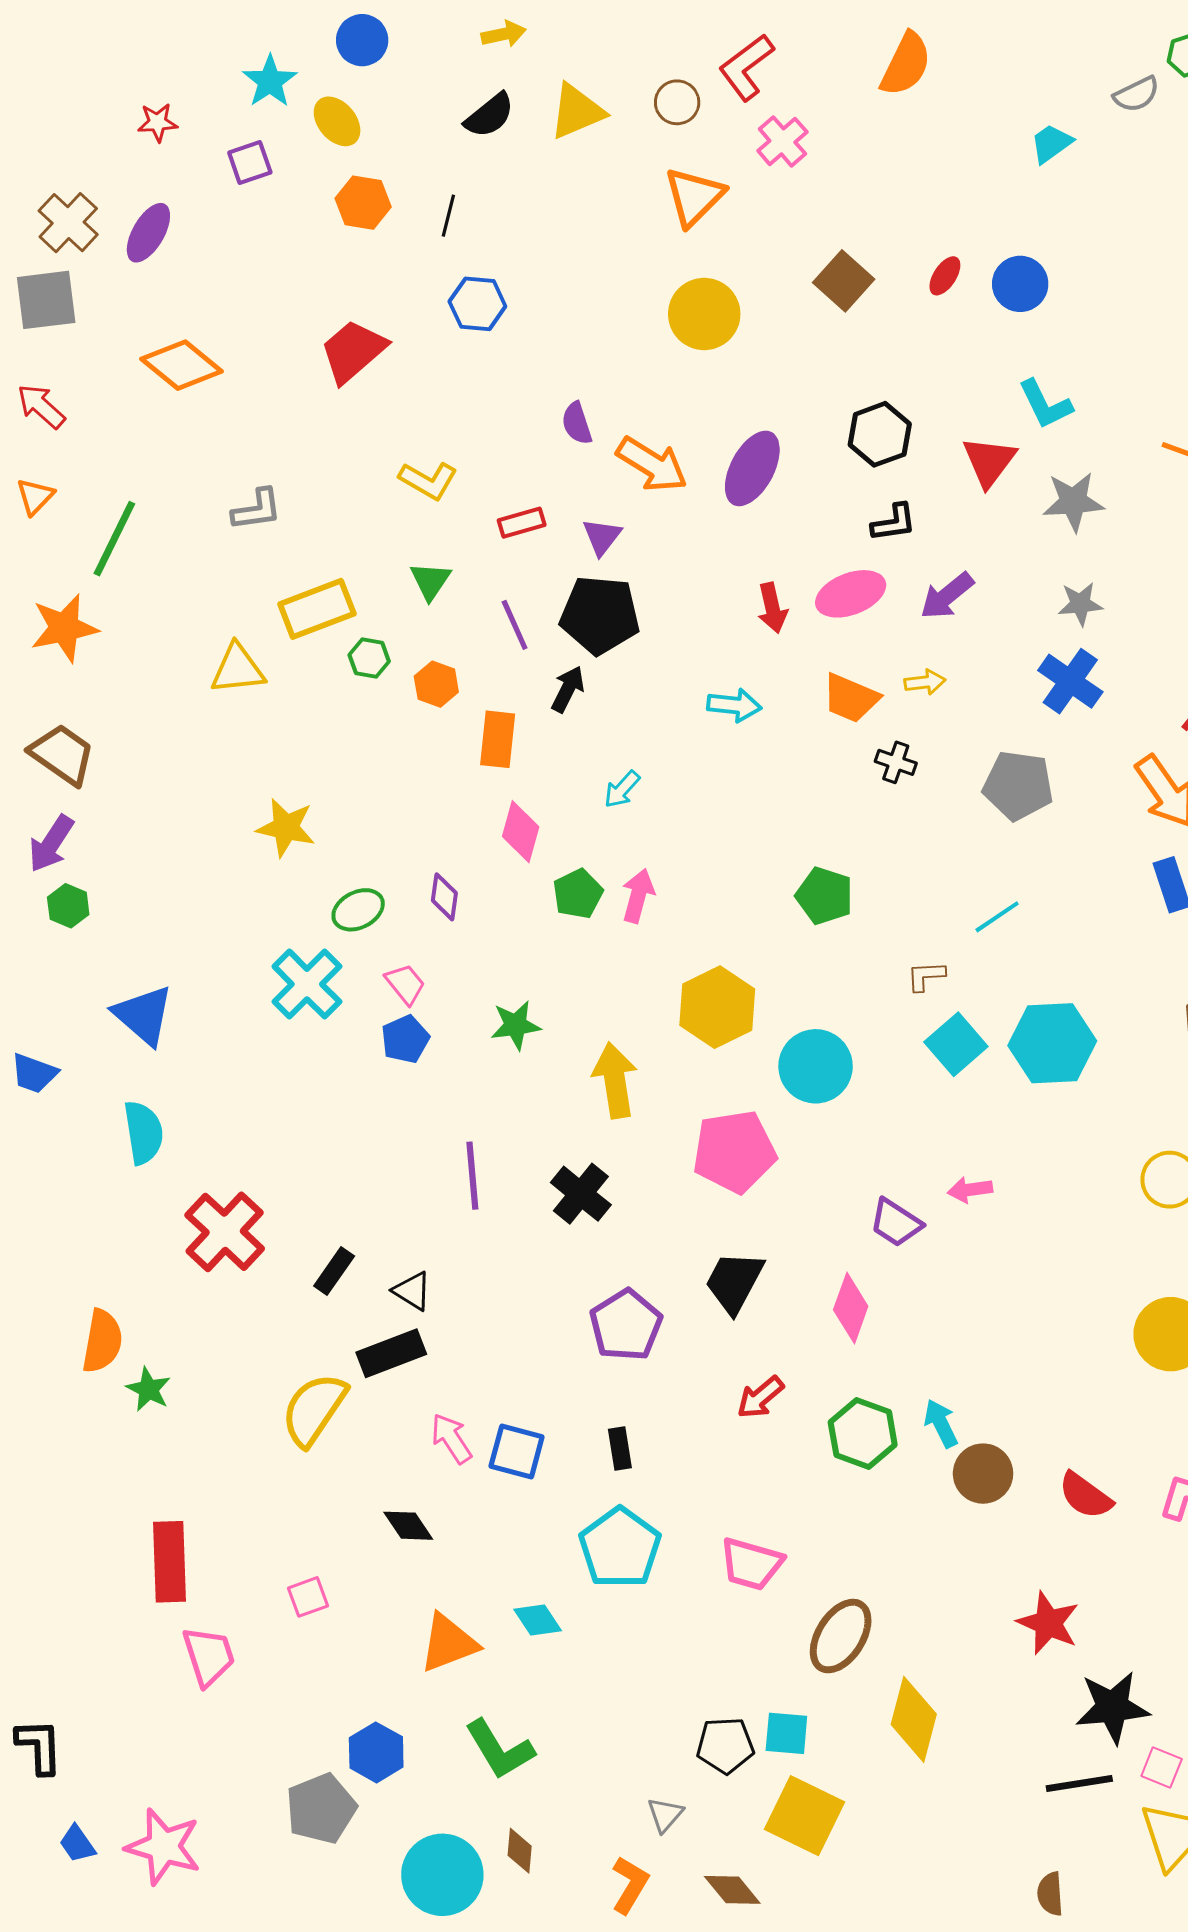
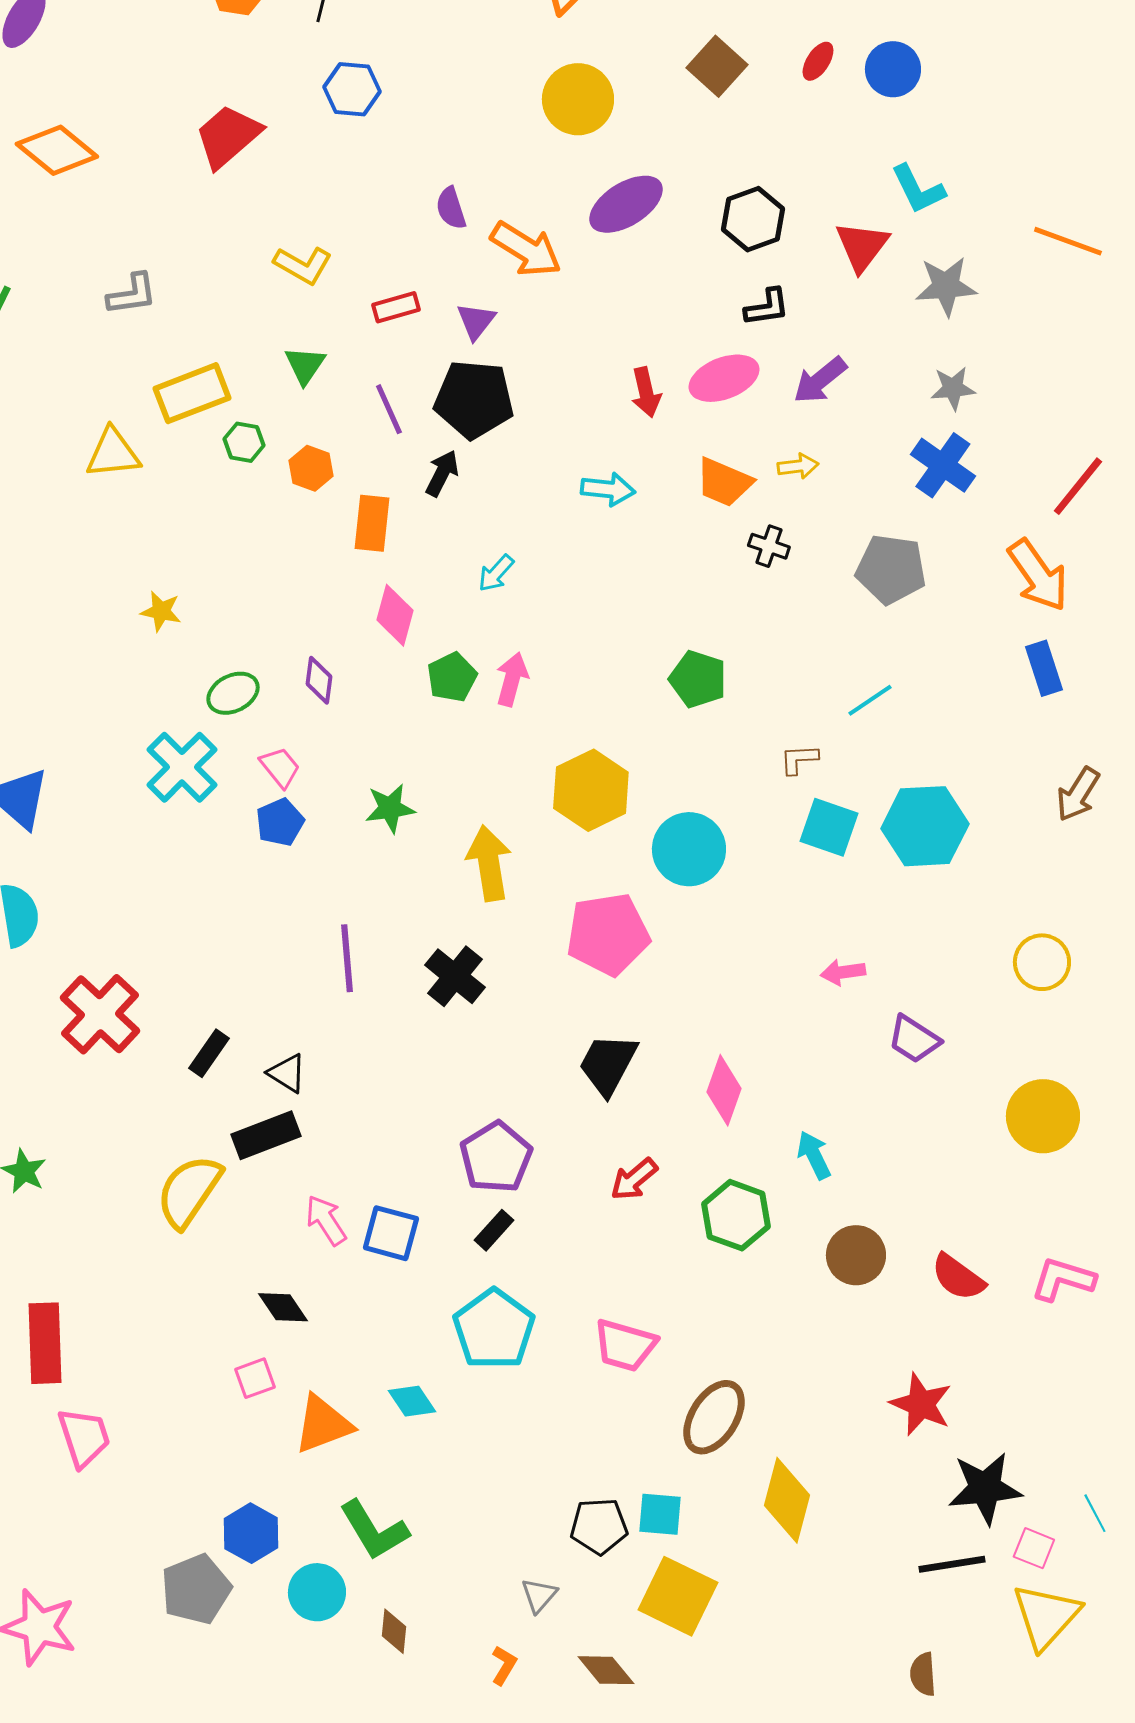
purple ellipse: (752, 468) -> (626, 204), moved, turned 30
yellow star: (286, 828) -> (161, 611), size x0.7
cyan square: (956, 1044) -> (829, 827), turned -30
purple trapezoid: (896, 1223) -> (914, 1039), moved
purple pentagon: (626, 1325) -> (496, 1157), moved
cyan arrow: (941, 1423) -> (814, 1155), moved
black rectangle: (620, 1448) -> (494, 1230), turned 51
pink square: (308, 1597) -> (255, 1378), moved
cyan circle: (442, 1875) -> (317, 1592), moved, size x0.7
orange L-shape: (630, 1885) -> (504, 1665), size x0.7

